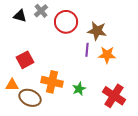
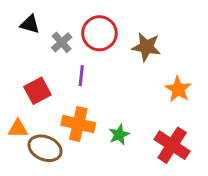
gray cross: (41, 11) -> (62, 42), moved
purple line: (87, 50) -> (81, 76), moved
orange star: (107, 55) -> (178, 89), moved, turned 30

